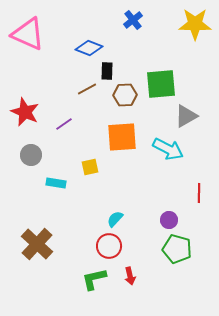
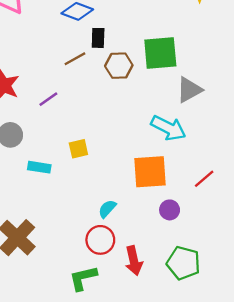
orange square: (122, 137) -> (150, 172), moved
red line: (199, 193) -> (204, 179), turned 48
green pentagon: (177, 249) -> (183, 263), moved
red arrow: (130, 276) -> (134, 261), moved, size x1.4

